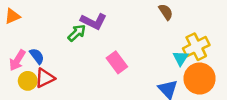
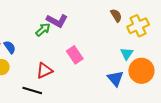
yellow cross: (196, 47) -> (138, 26), moved
red triangle: (45, 78) -> (44, 71), moved

